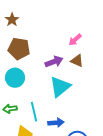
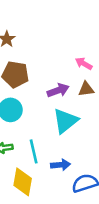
pink arrow: (75, 40) -> (84, 63), turned 72
brown triangle: (77, 61) -> (86, 89), turned -32

